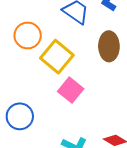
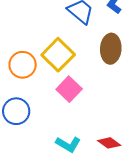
orange circle: (28, 35) -> (23, 65), moved

